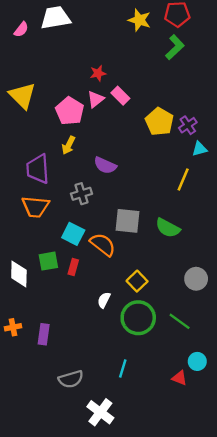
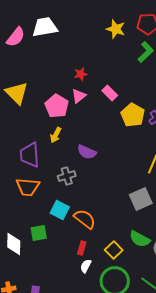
pink semicircle: (21, 30) -> (16, 37), size x1.5
pink rectangle: (120, 96) -> (110, 93), moved
gray square: (128, 221) -> (141, 199), moved, turned -30
green semicircle: (168, 228) -> (140, 239), moved
red rectangle: (73, 267) -> (82, 248), moved

